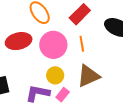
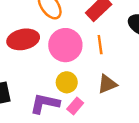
brown triangle: (88, 76) -> (107, 84), size x0.7

